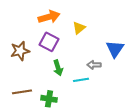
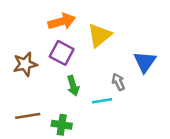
yellow triangle: (79, 28) -> (99, 35), size x1.5
gray arrow: (94, 65) -> (118, 82), turned 64

